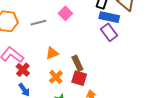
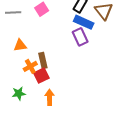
orange cross: (56, 77) -> (30, 66), moved
red square: (79, 78) -> (41, 75), turned 35

